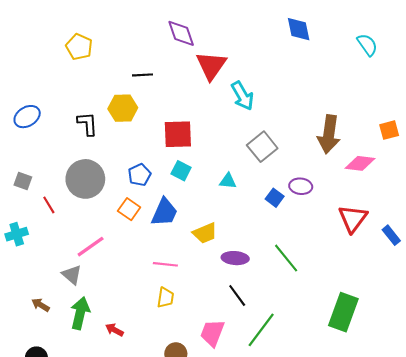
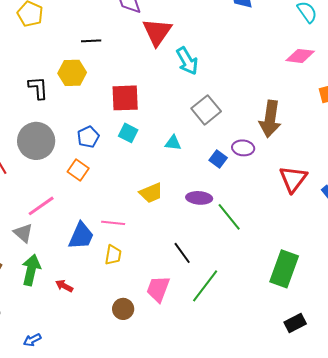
brown arrow: (329, 134) -> (270, 119), moved
pink diamond: (360, 163) -> (300, 56), moved
blue trapezoid: (164, 212) -> (81, 236), moved
purple ellipse: (235, 258) -> (199, 198), moved

